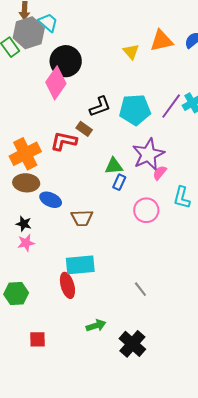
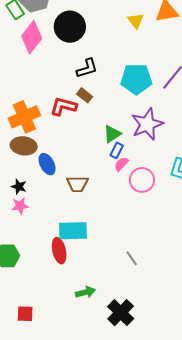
pink diamond: (56, 83) -> (32, 37), moved
black L-shape: (100, 106) -> (87, 68), moved
green triangle: (114, 166) -> (112, 134), turned -30
pink semicircle: (160, 173) -> (121, 164), moved
blue ellipse: (51, 200) -> (47, 164), turned 35
red square: (37, 339) -> (25, 314), moved

